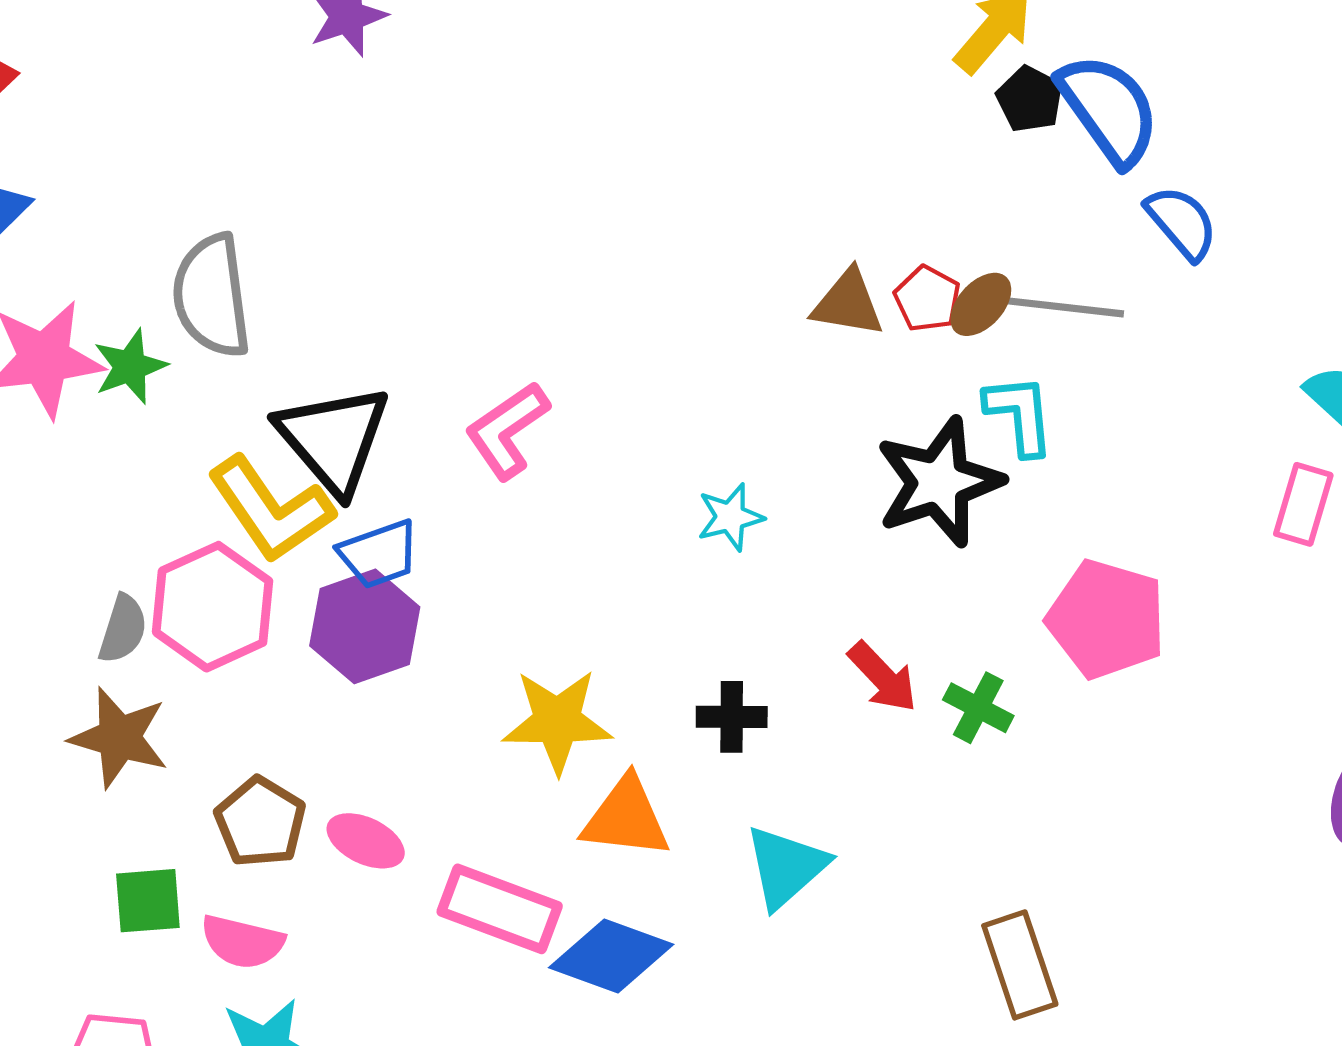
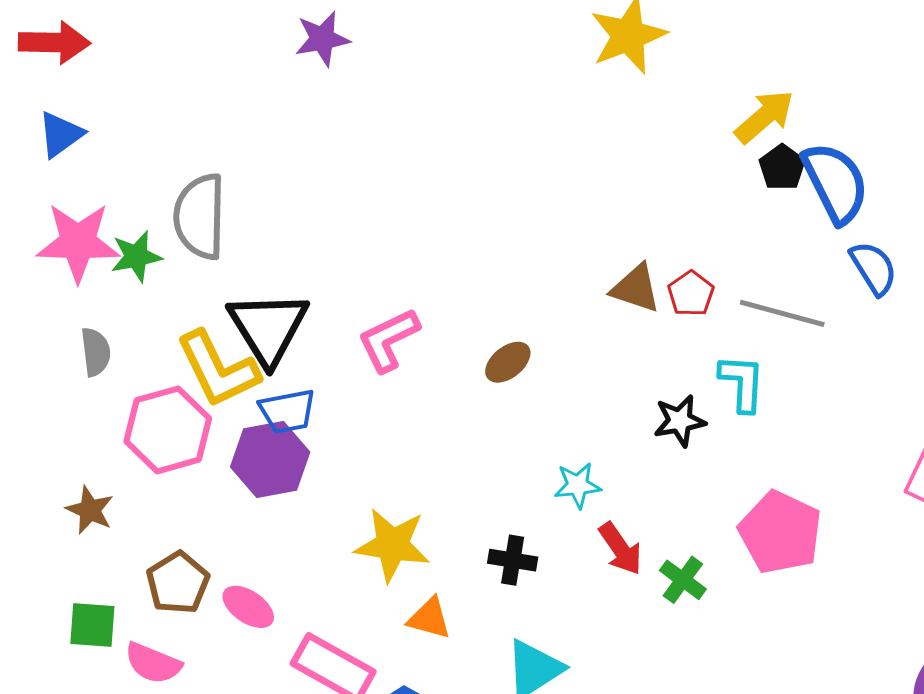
brown ellipse: (981, 304) -> (508, 362), moved
black star: (939, 482) -> (680, 421), size x0.6
cyan star: (730, 517) -> (578, 485), moved
gray semicircle: (123, 629) -> (96, 352), moved, turned -33
brown star: (119, 738) -> (90, 510), size x0.7
orange triangle: (626, 818) -> (429, 618), size x0.7

